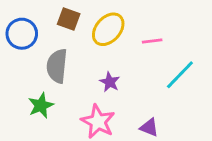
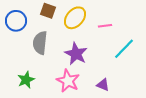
purple star: (110, 82) -> (76, 54), size x1.6
green star: (41, 105) -> (26, 80), moved

